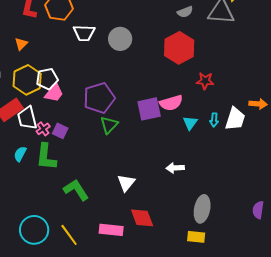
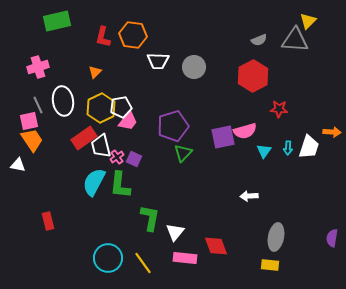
cyan semicircle: (20, 154) -> (94, 182), size x1.8
white triangle: (126, 183) -> (175, 232), moved
green L-shape: (76, 190) -> (150, 218), turned 44

